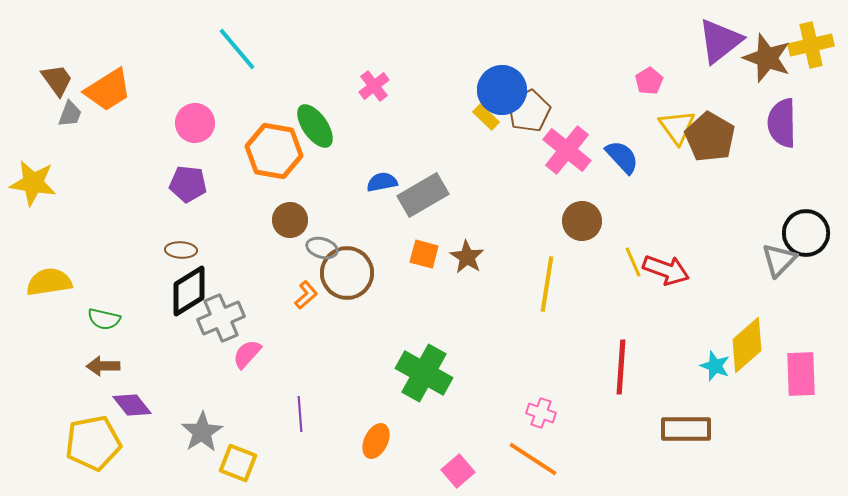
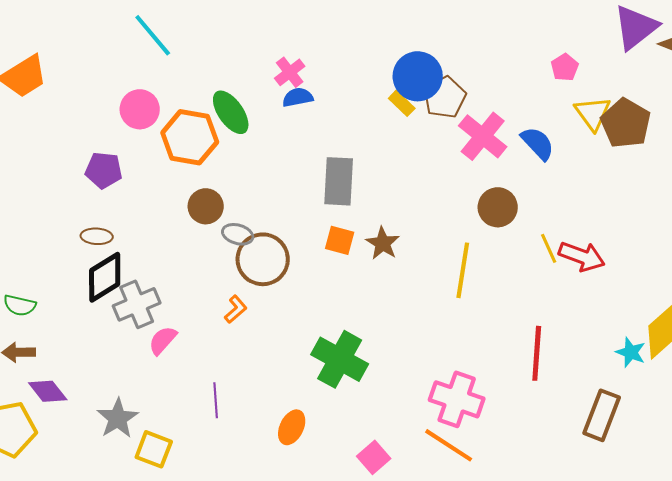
pink circle: (195, 123) -> (140, 109), moved
blue semicircle: (382, 182) -> (298, 97), moved
gray rectangle: (423, 195) -> (339, 181), turned -57
orange L-shape: (306, 295) -> (236, 309), moved
pink cross: (541, 413) -> (457, 399), size x1.8
brown rectangle: (686, 429) -> (602, 415), turned -69

